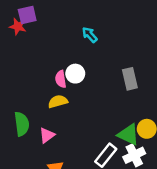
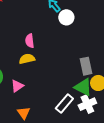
white circle: (75, 74) -> (66, 17), moved
gray rectangle: (130, 79) -> (86, 66), moved

